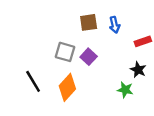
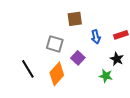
blue arrow: (115, 25) -> (96, 37), moved
purple square: (89, 57) -> (78, 58), moved

